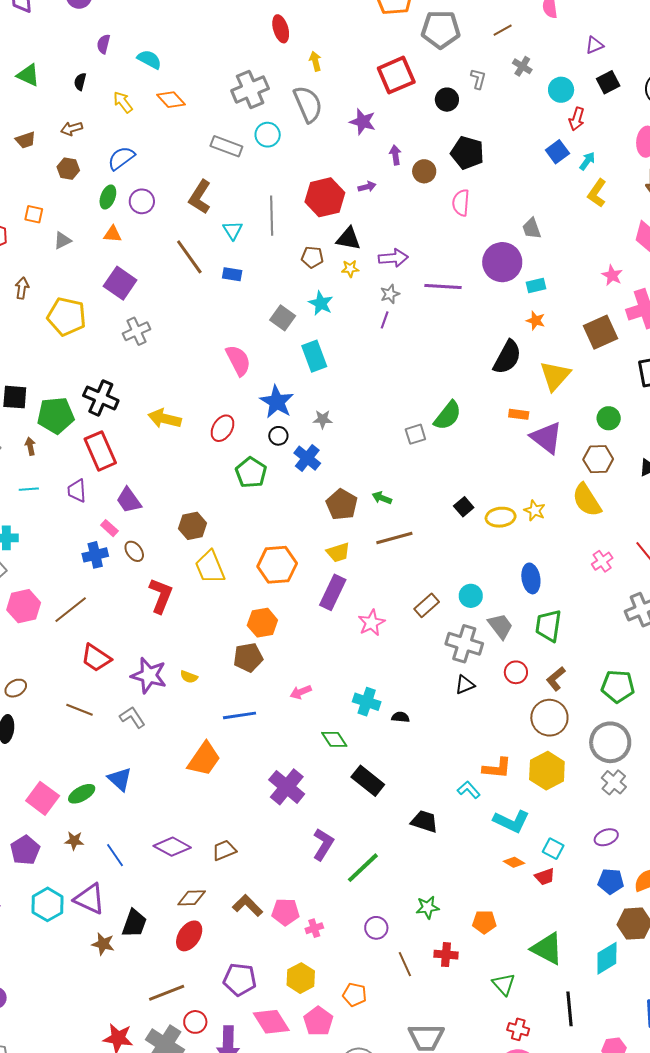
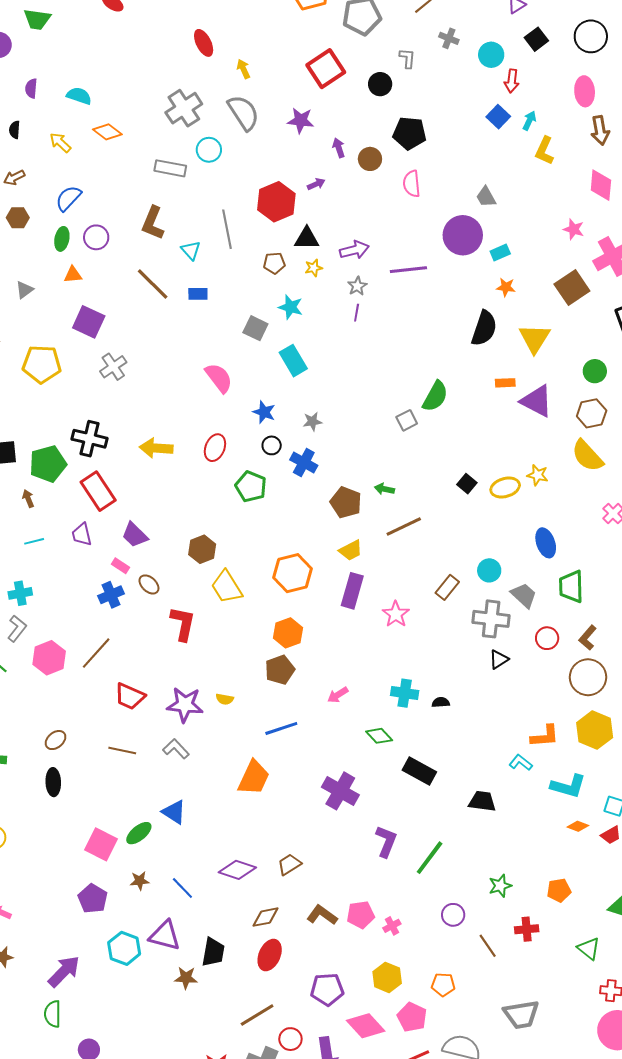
blue star: (277, 402) -> (264, 412), size x0.7

